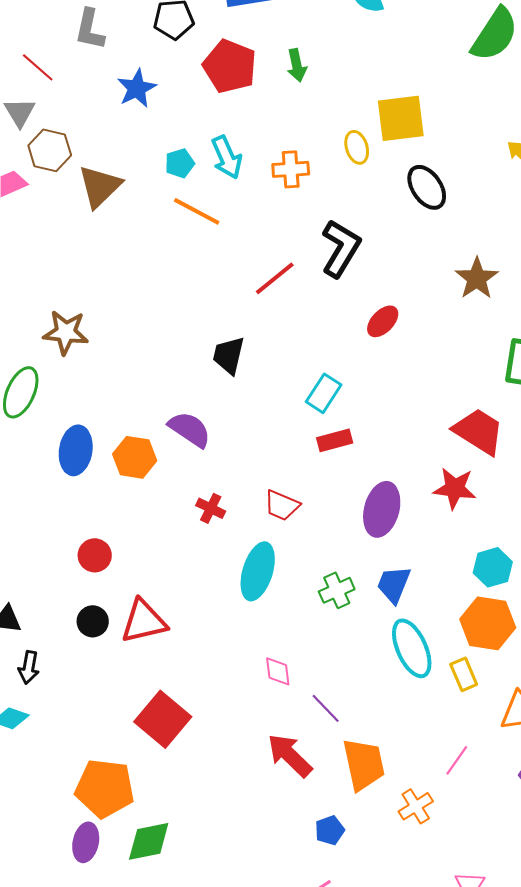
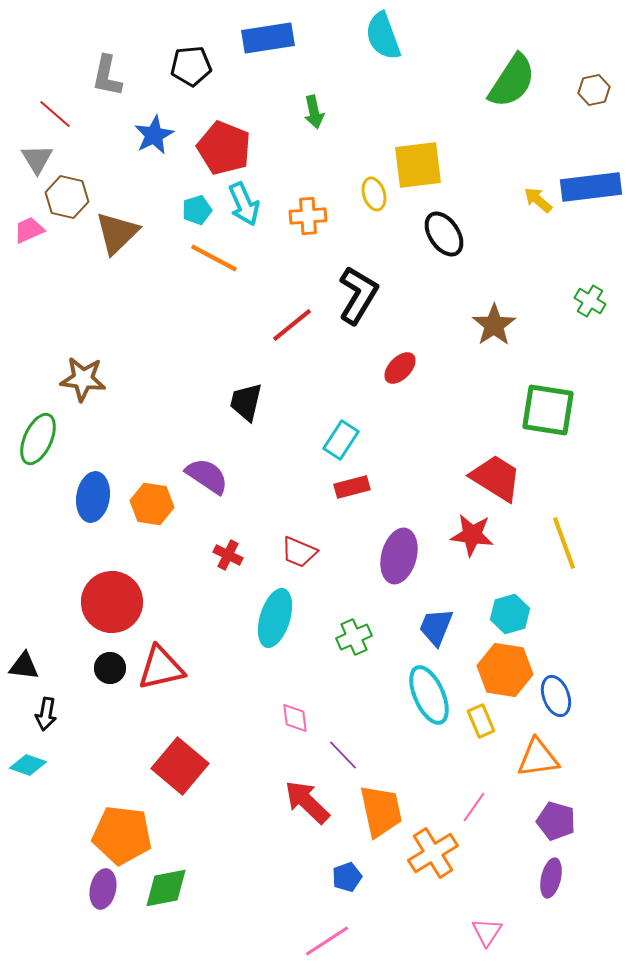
red pentagon: (230, 66) -> (224, 148), moved
red circle: (95, 555) -> (112, 602), size x1.8
blue trapezoid: (394, 584) -> (436, 627), moved
orange cross: (416, 806) -> (433, 853), size x1.4

